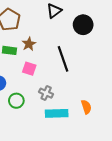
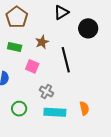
brown star: (29, 44) -> (42, 42), moved
green circle: (16, 101) -> (19, 109), moved

